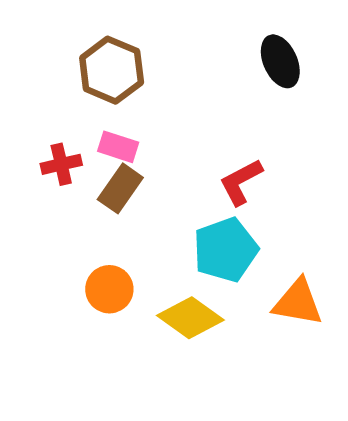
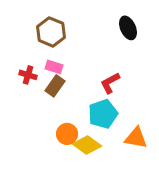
red cross: (61, 164) -> (28, 75), turned 30
orange circle: (109, 289) -> (67, 134), moved

